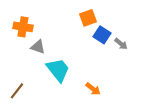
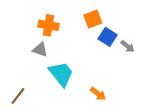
orange cross: (23, 27) -> (49, 25), moved

